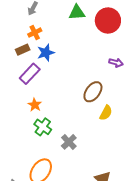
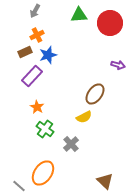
yellow semicircle: (106, 113) -> (84, 117), moved, turned 35

